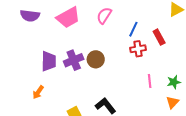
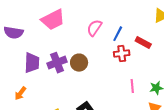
purple semicircle: (30, 16) -> (14, 33), moved
pink semicircle: (104, 16) -> (94, 28), moved
red rectangle: (159, 37) -> (143, 42), turned -35

